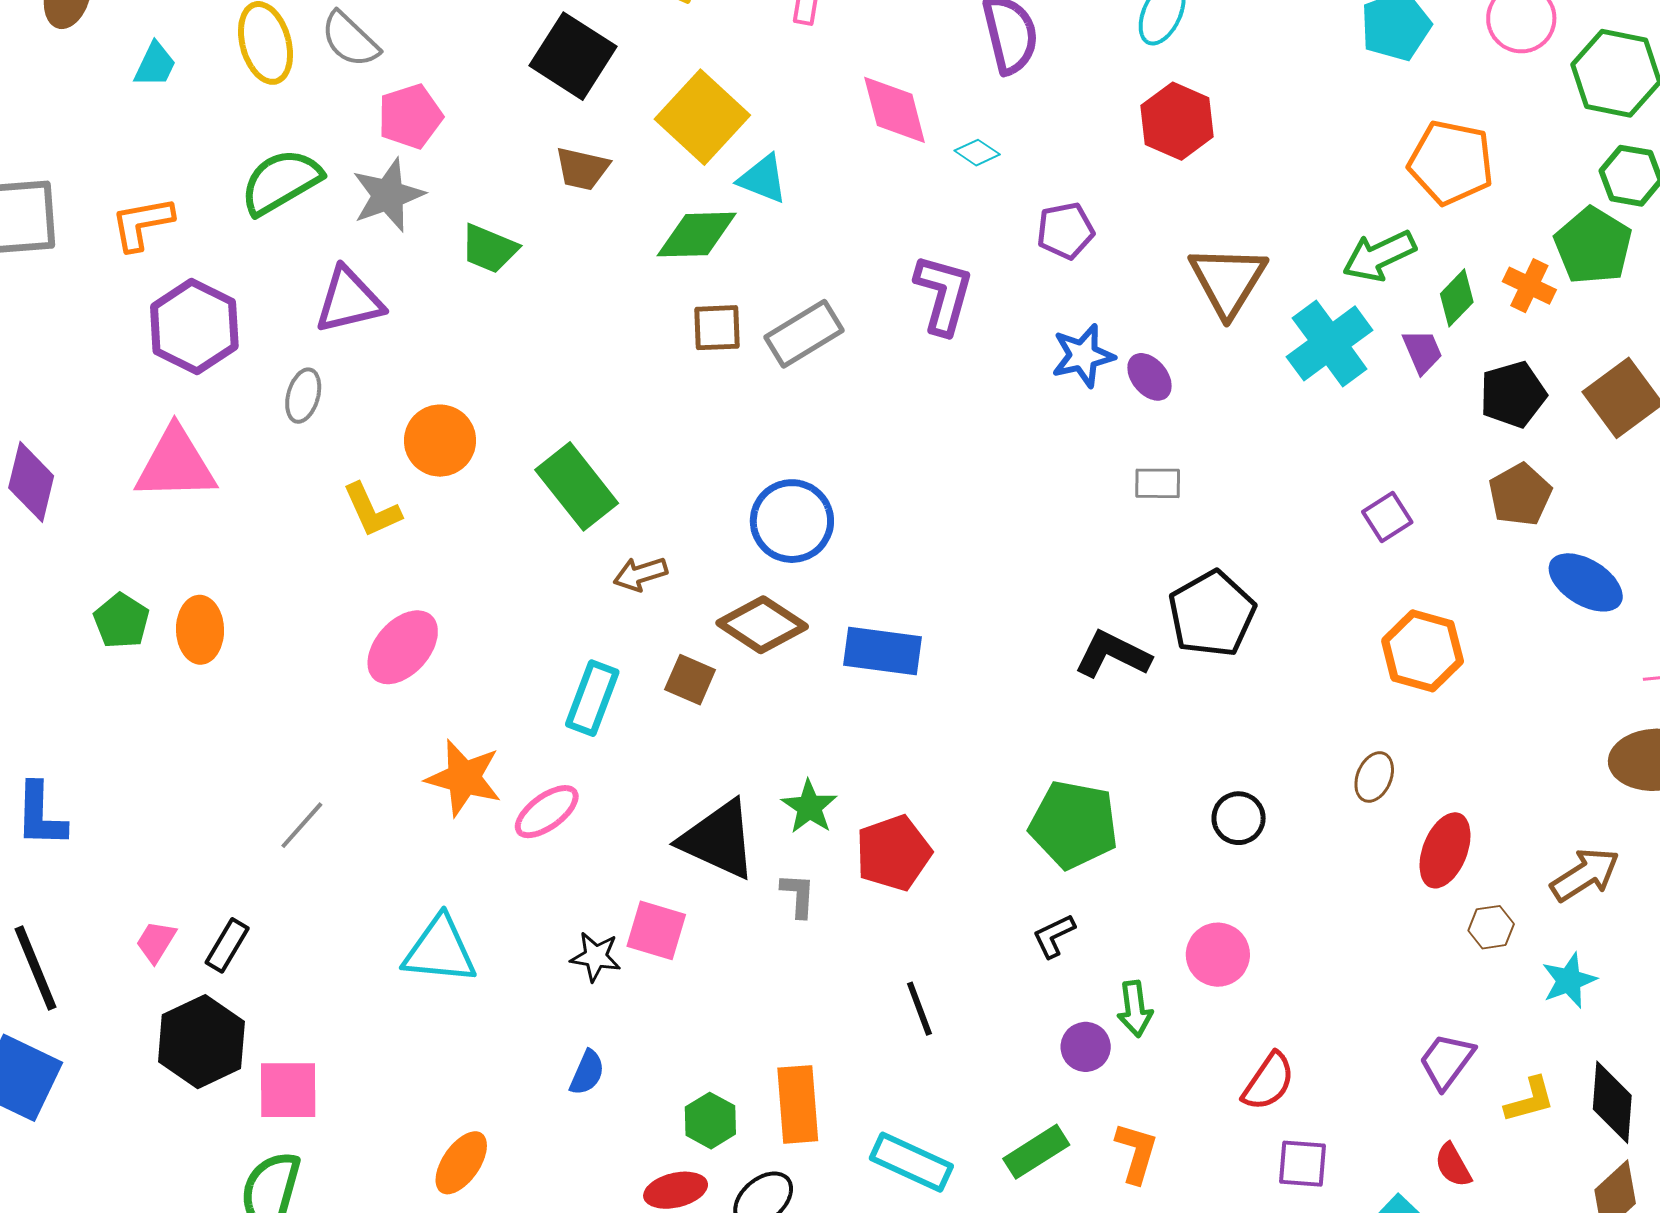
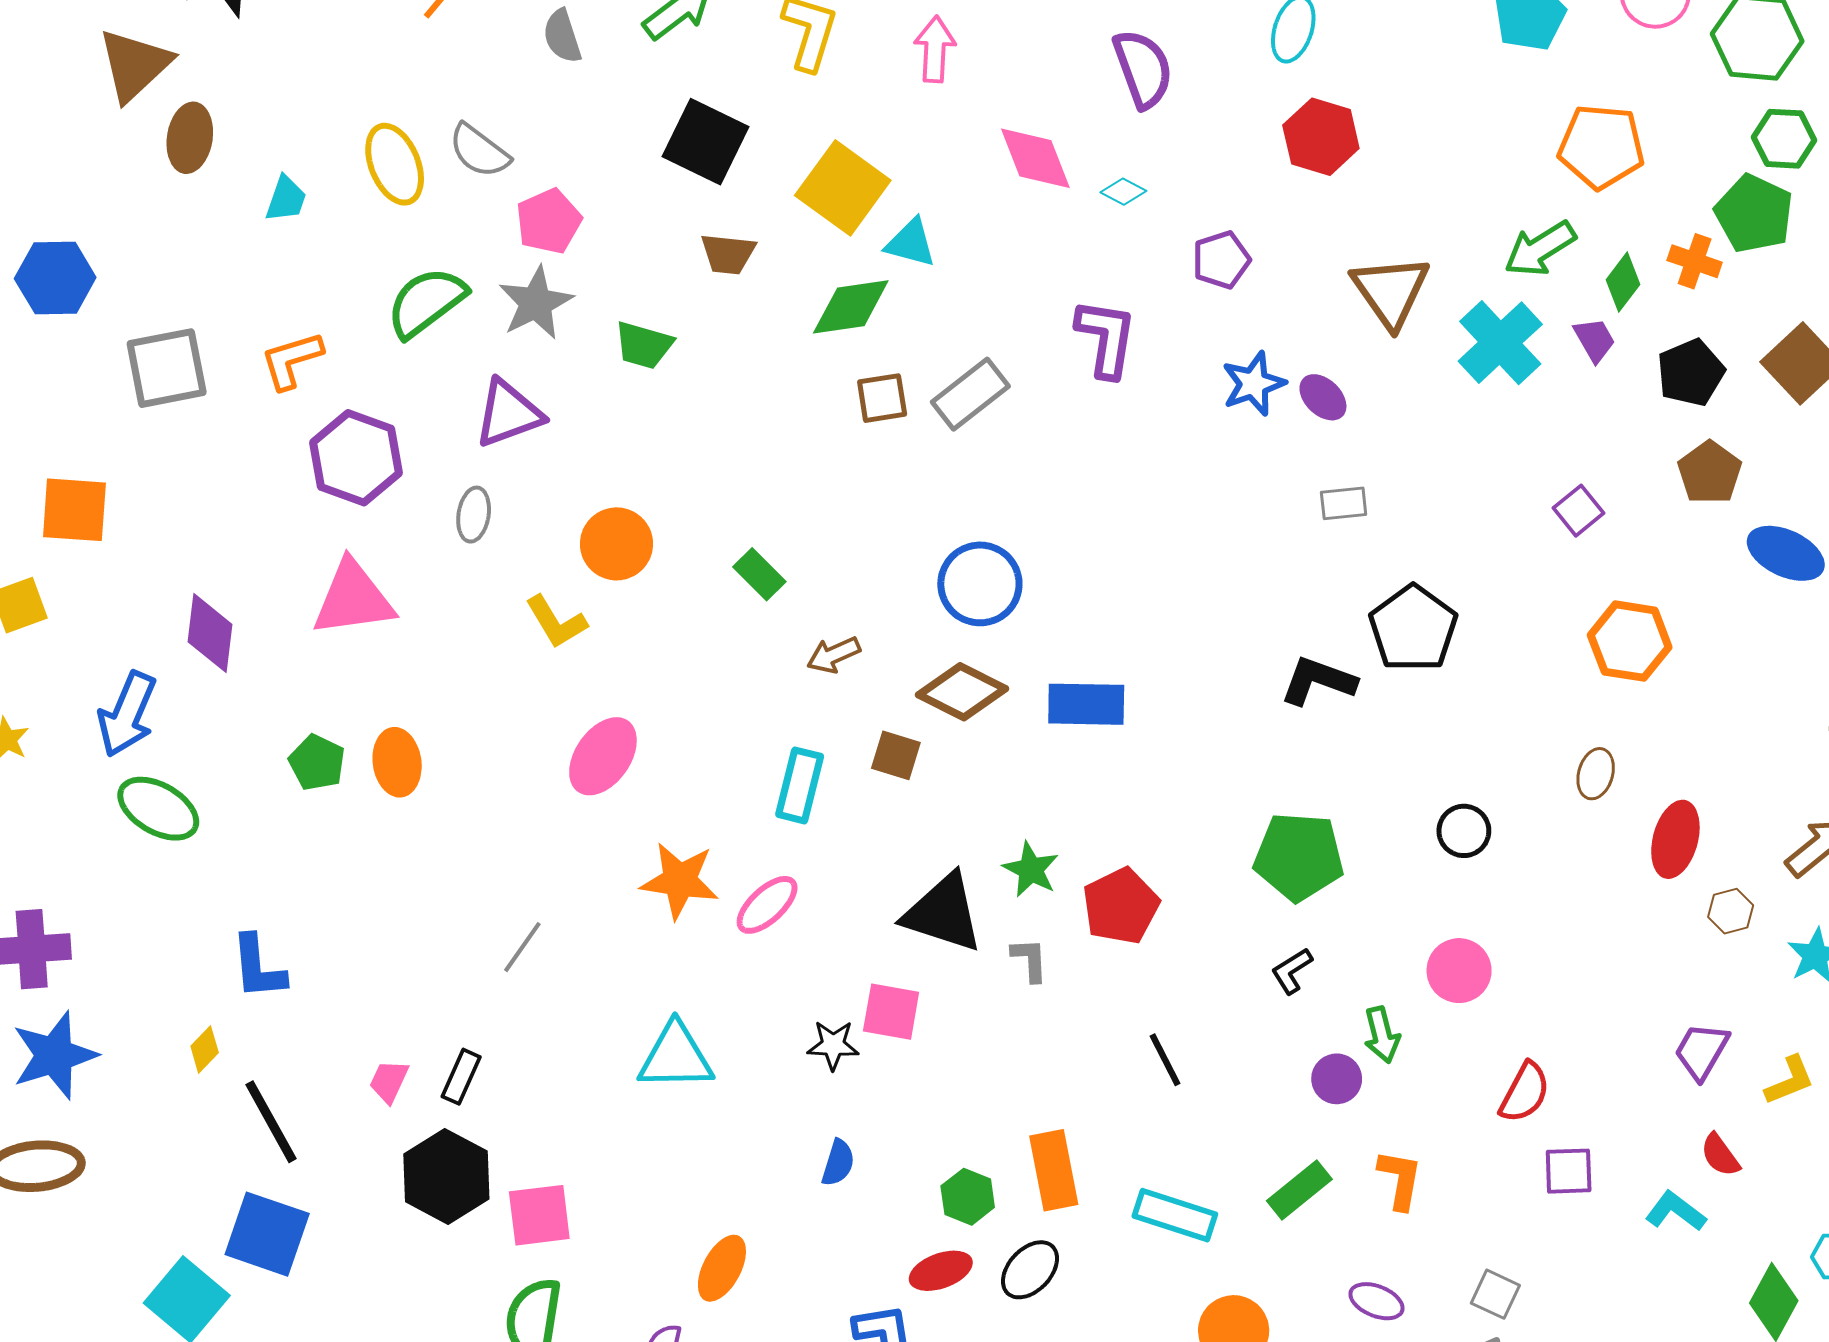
green rectangle: (577, 486) -> (759, 574), size x0.6

